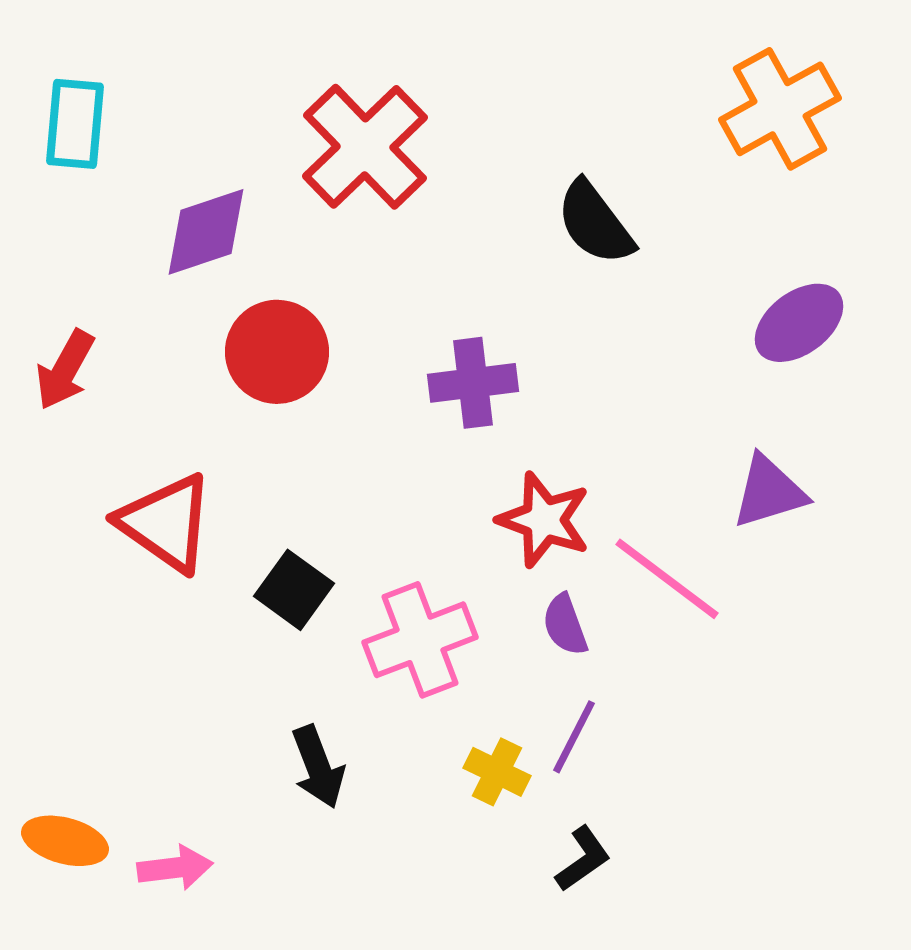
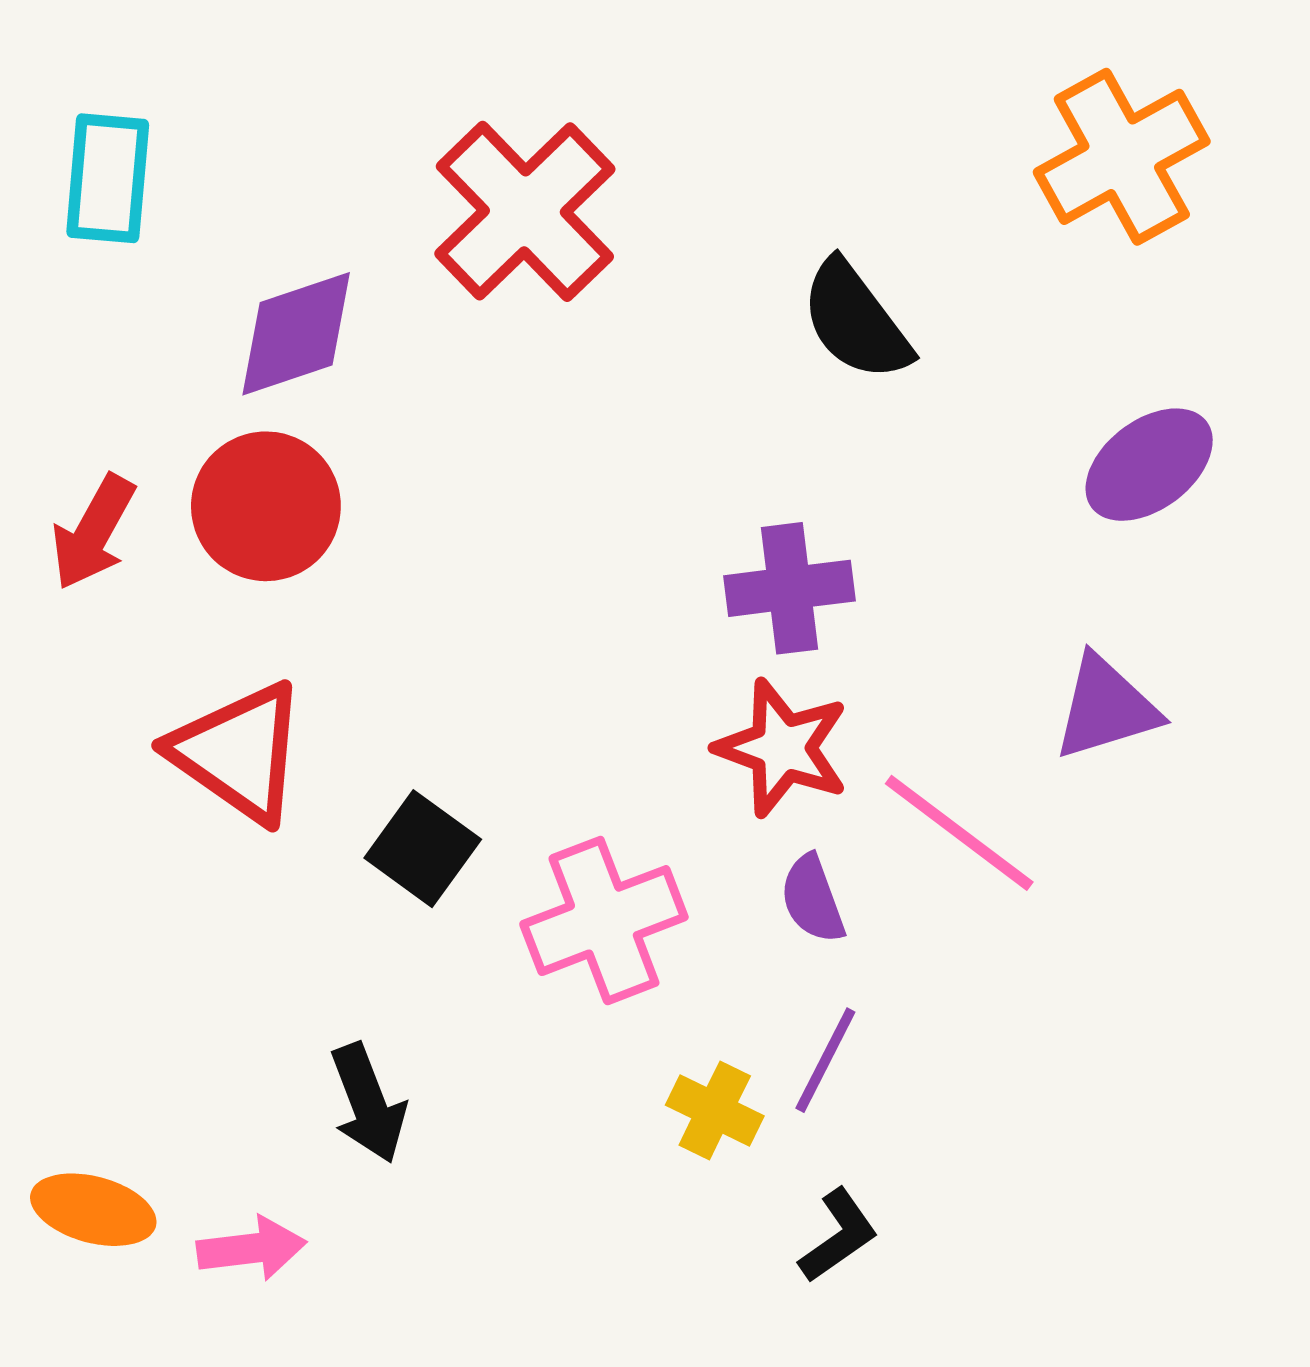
red circle: (277, 352) -> (266, 506), moved
purple cross: (473, 383) -> (789, 588), moved
black arrow: (318, 767) -> (368, 1103), moved

